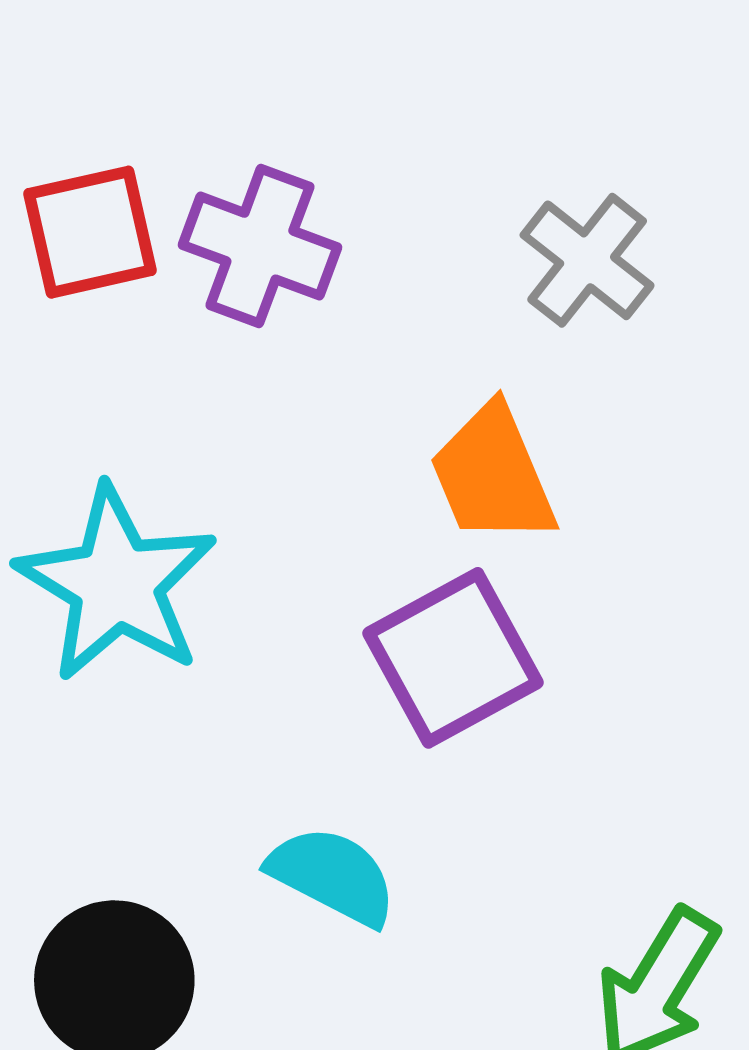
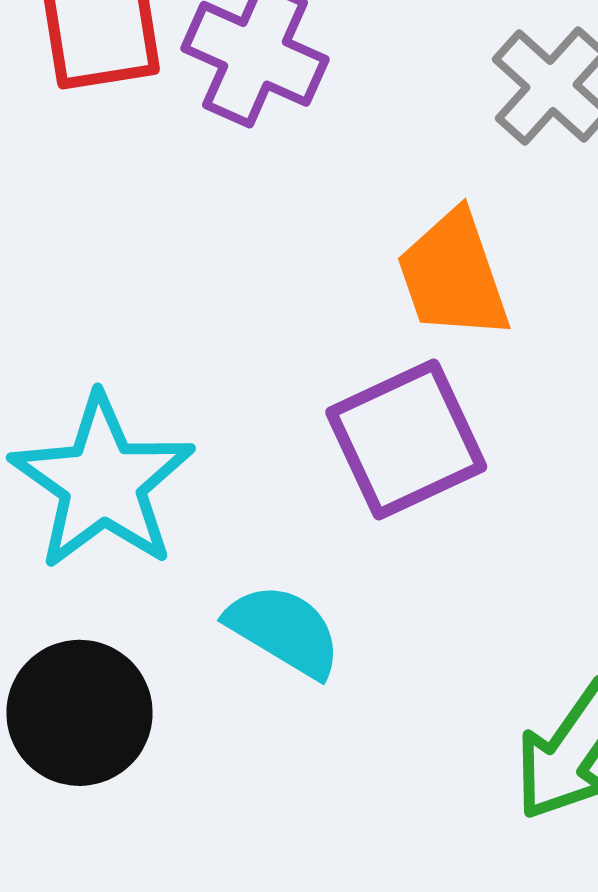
cyan star: (116, 584) -> (103, 482), moved

